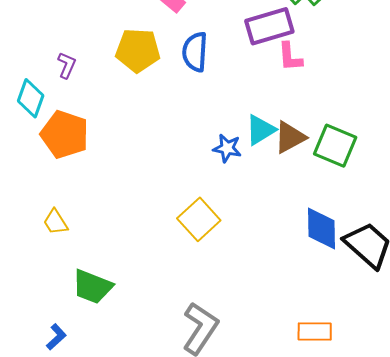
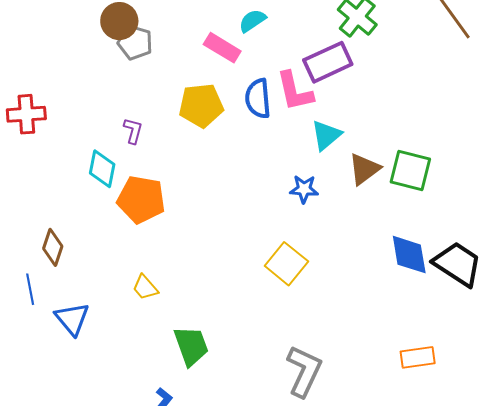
pink L-shape: (290, 57) -> (295, 91), moved, size x1.4
cyan triangle: (260, 130) -> (326, 135), moved
green trapezoid: (92, 287) -> (191, 346), turned -123

